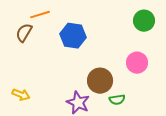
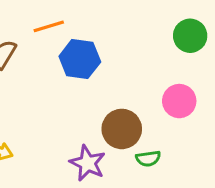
orange line: (40, 15) -> (49, 26), moved

